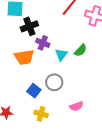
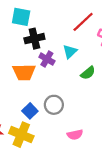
cyan triangle: (61, 55) -> (70, 52), moved
yellow cross: (41, 114) -> (21, 135), moved, size x1.5

